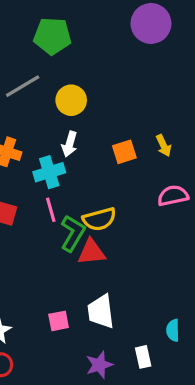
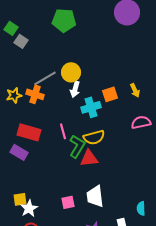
gray line: (23, 86) -> (45, 78), moved
yellow circle: (71, 100) -> (71, 72), moved
cyan cross: (49, 172) -> (91, 107), moved

